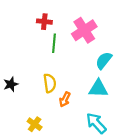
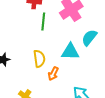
cyan triangle: (98, 89) -> (70, 52), moved

